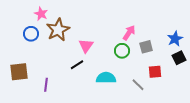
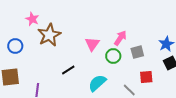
blue circle: (31, 34) -> (15, 46), moved
pink triangle: (86, 46) -> (92, 44), moved
cyan semicircle: (106, 78) -> (97, 83), turned -42

